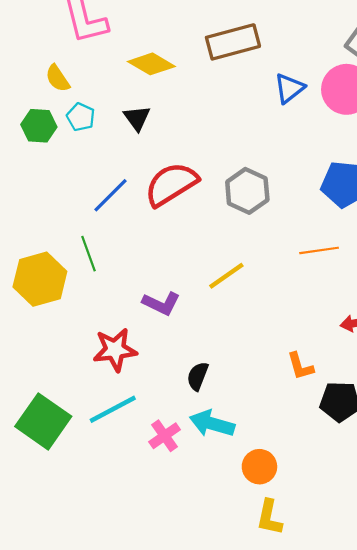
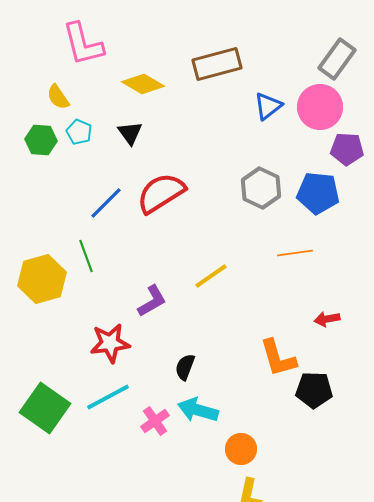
gray hexagon: (247, 191) -> (261, 188), moved
purple L-shape: (161, 303) -> (152, 301), turned -56
orange L-shape: (300, 366) -> (278, 358), size x1.5

